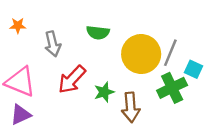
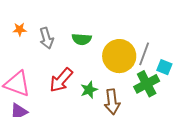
orange star: (18, 26) -> (20, 29), moved
gray arrow: (53, 44) -> (46, 38), moved

